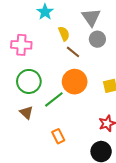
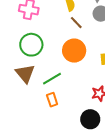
green line: (54, 99) -> (52, 79), moved
brown triangle: (26, 112) -> (25, 73), size x1.5

